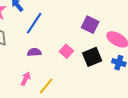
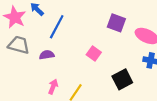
purple semicircle: (34, 52) -> (47, 55), moved
black square: (92, 57) -> (122, 79), moved

